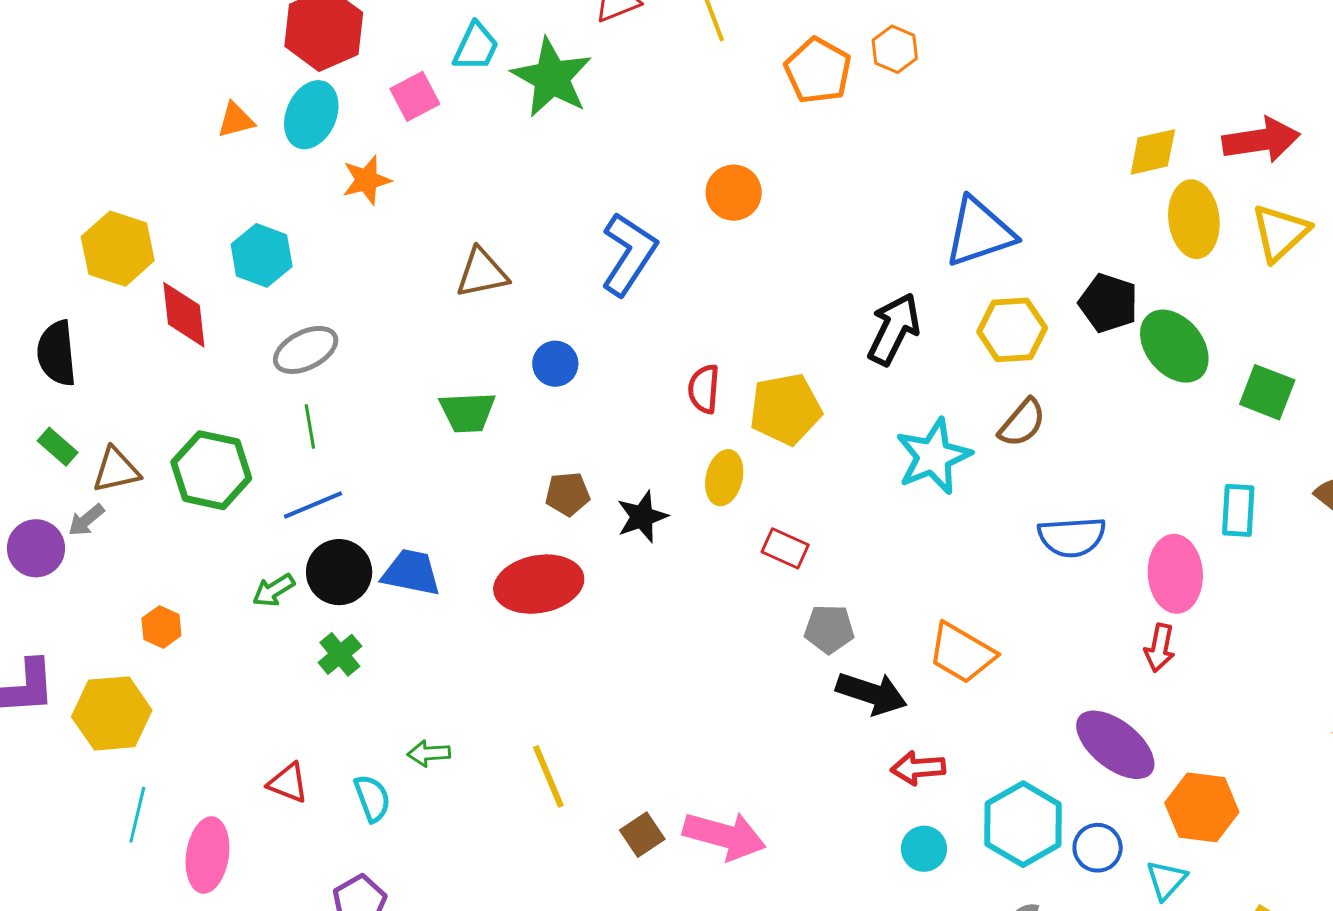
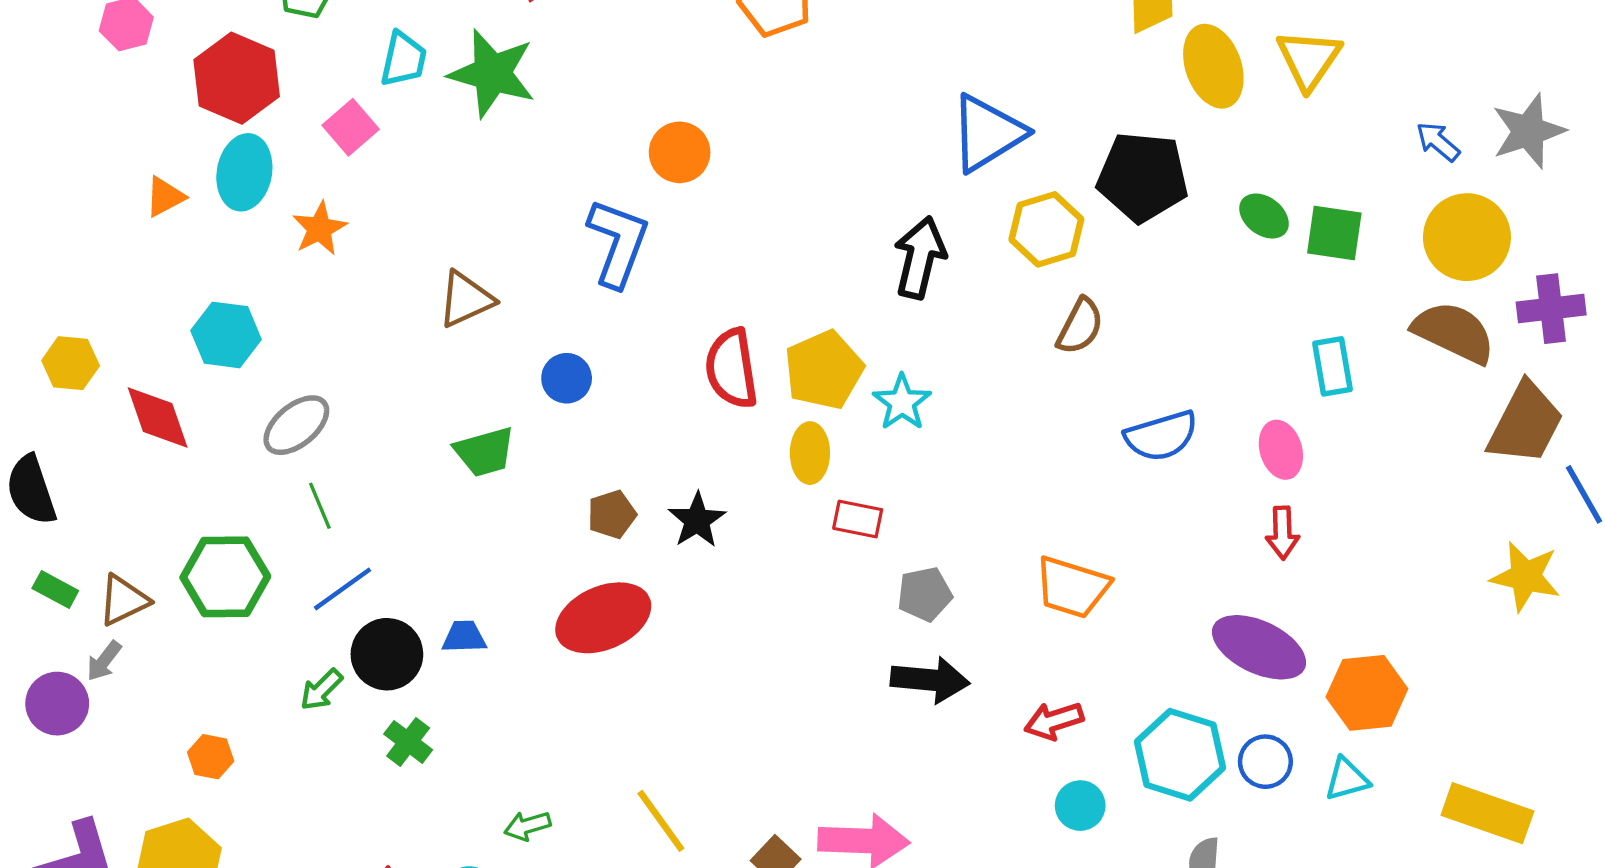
orange circle: (734, 193) -> (680, 152), moved
yellow hexagon: (118, 249) -> (71, 363), size x0.7
black pentagon: (1108, 303) -> (1143, 177), size x1.4
green ellipse: (1174, 346) -> (1264, 216), moved, size x0.6
red semicircle: (704, 389) -> (732, 369), size x1.5
cyan star: (933, 456) -> (902, 402), moved, size x0.7
yellow ellipse: (724, 478) -> (810, 453), moved
blue trapezoid: (411, 572) -> (464, 637), size x0.7
pink ellipse: (1175, 574) -> (1281, 450), size x0.7
black arrow: (871, 693) -> (930, 680), moved
cyan triangle: (1166, 880) -> (1347, 779), turned 45

